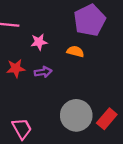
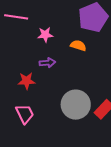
red star: (16, 68) -> (27, 81), moved

